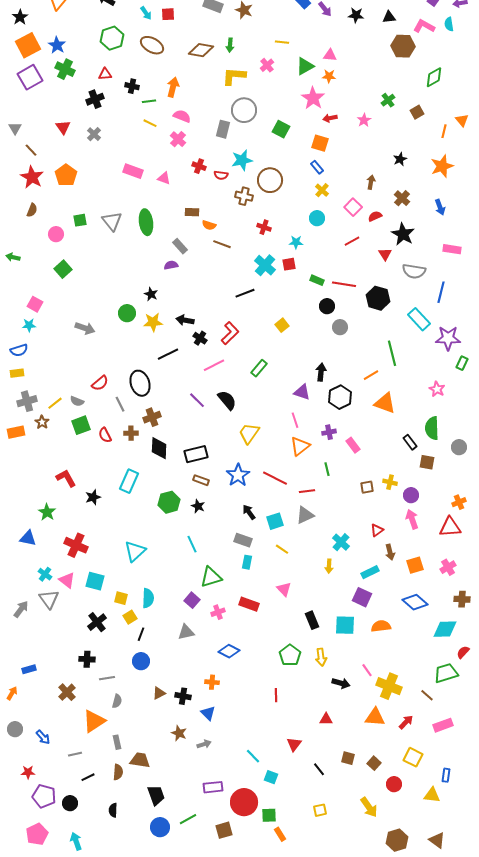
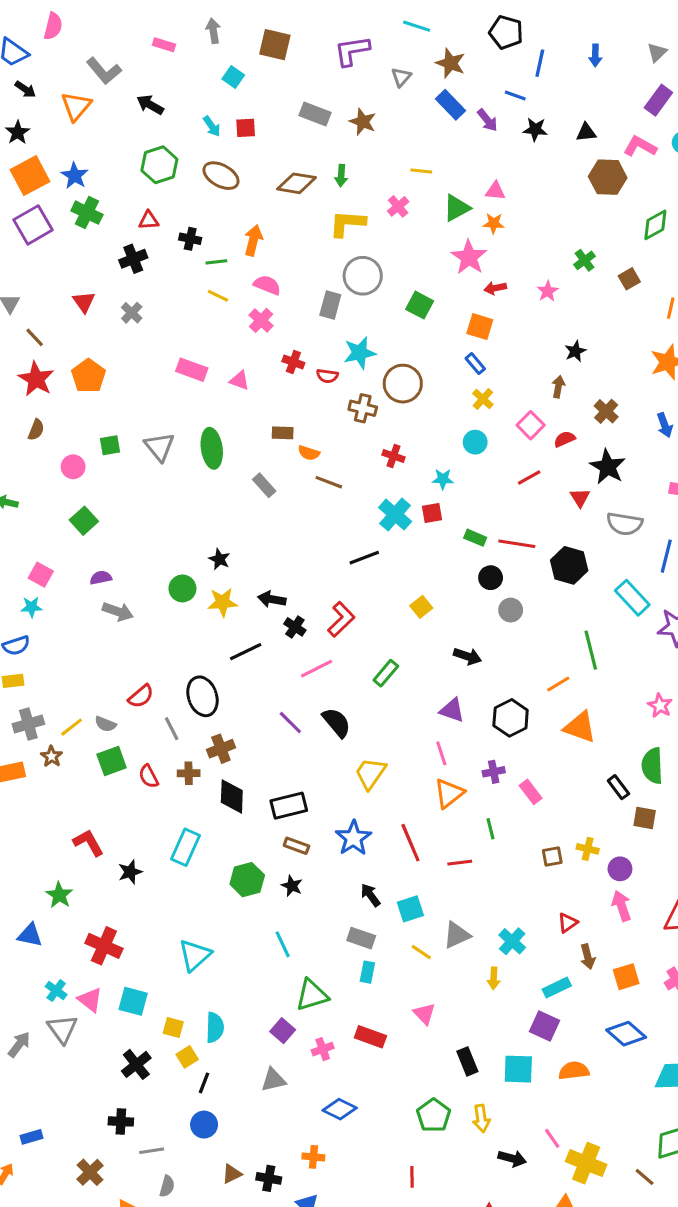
black star: (400, 159) -> (575, 351), moved
purple semicircle: (171, 265) -> (101, 578), moved
black arrow: (321, 372) -> (467, 656), moved, turned 102
red line: (275, 478) -> (410, 843), turned 40
gray triangle: (305, 515) -> (457, 935), moved

